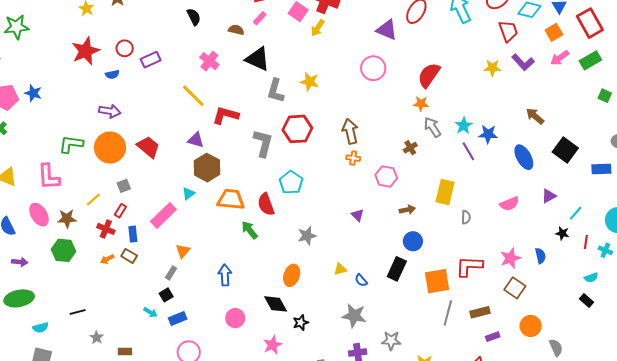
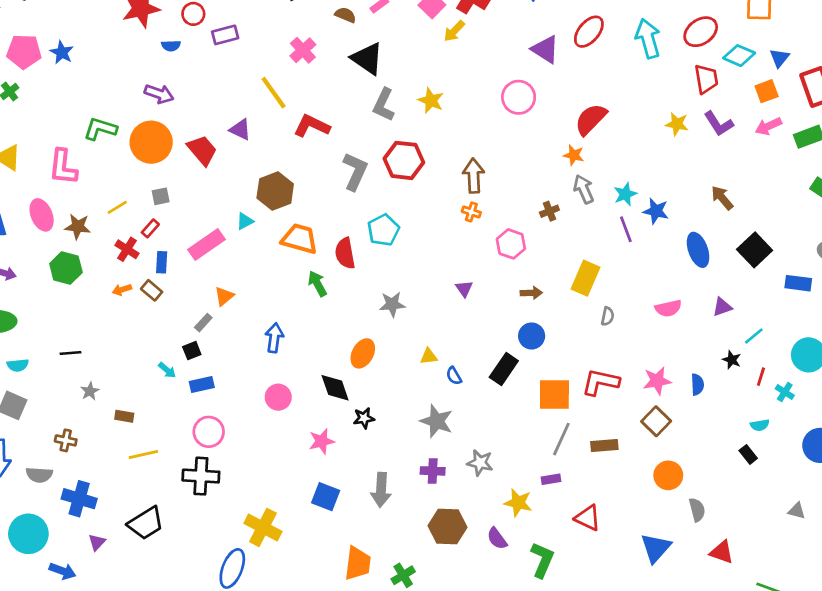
purple triangle: (196, 140) -> (240, 130), moved
purple rectangle: (493, 337) -> (551, 479), moved

